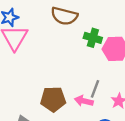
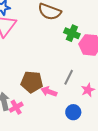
pink arrow: (84, 101) -> (49, 92), moved

